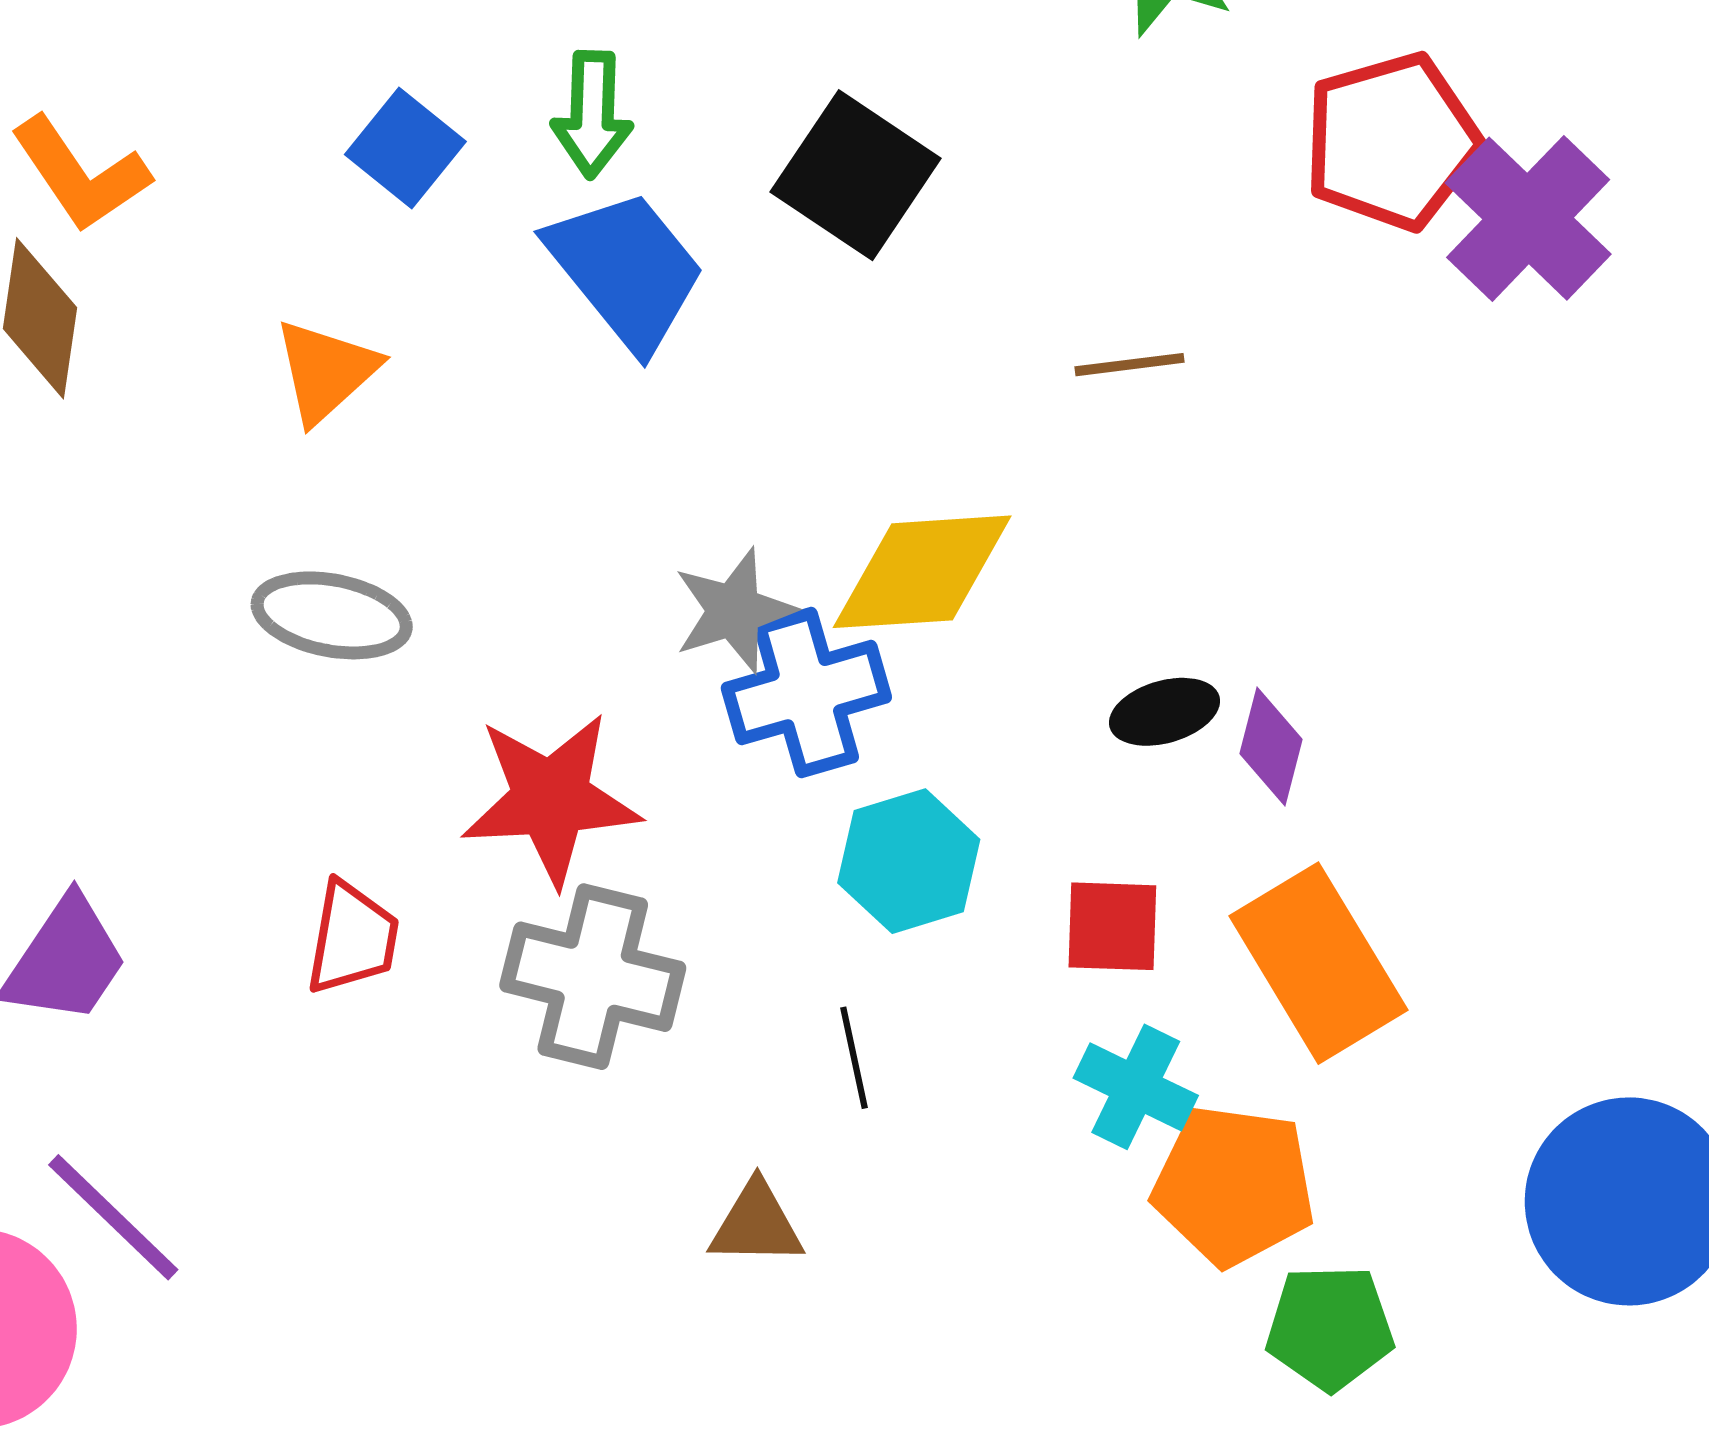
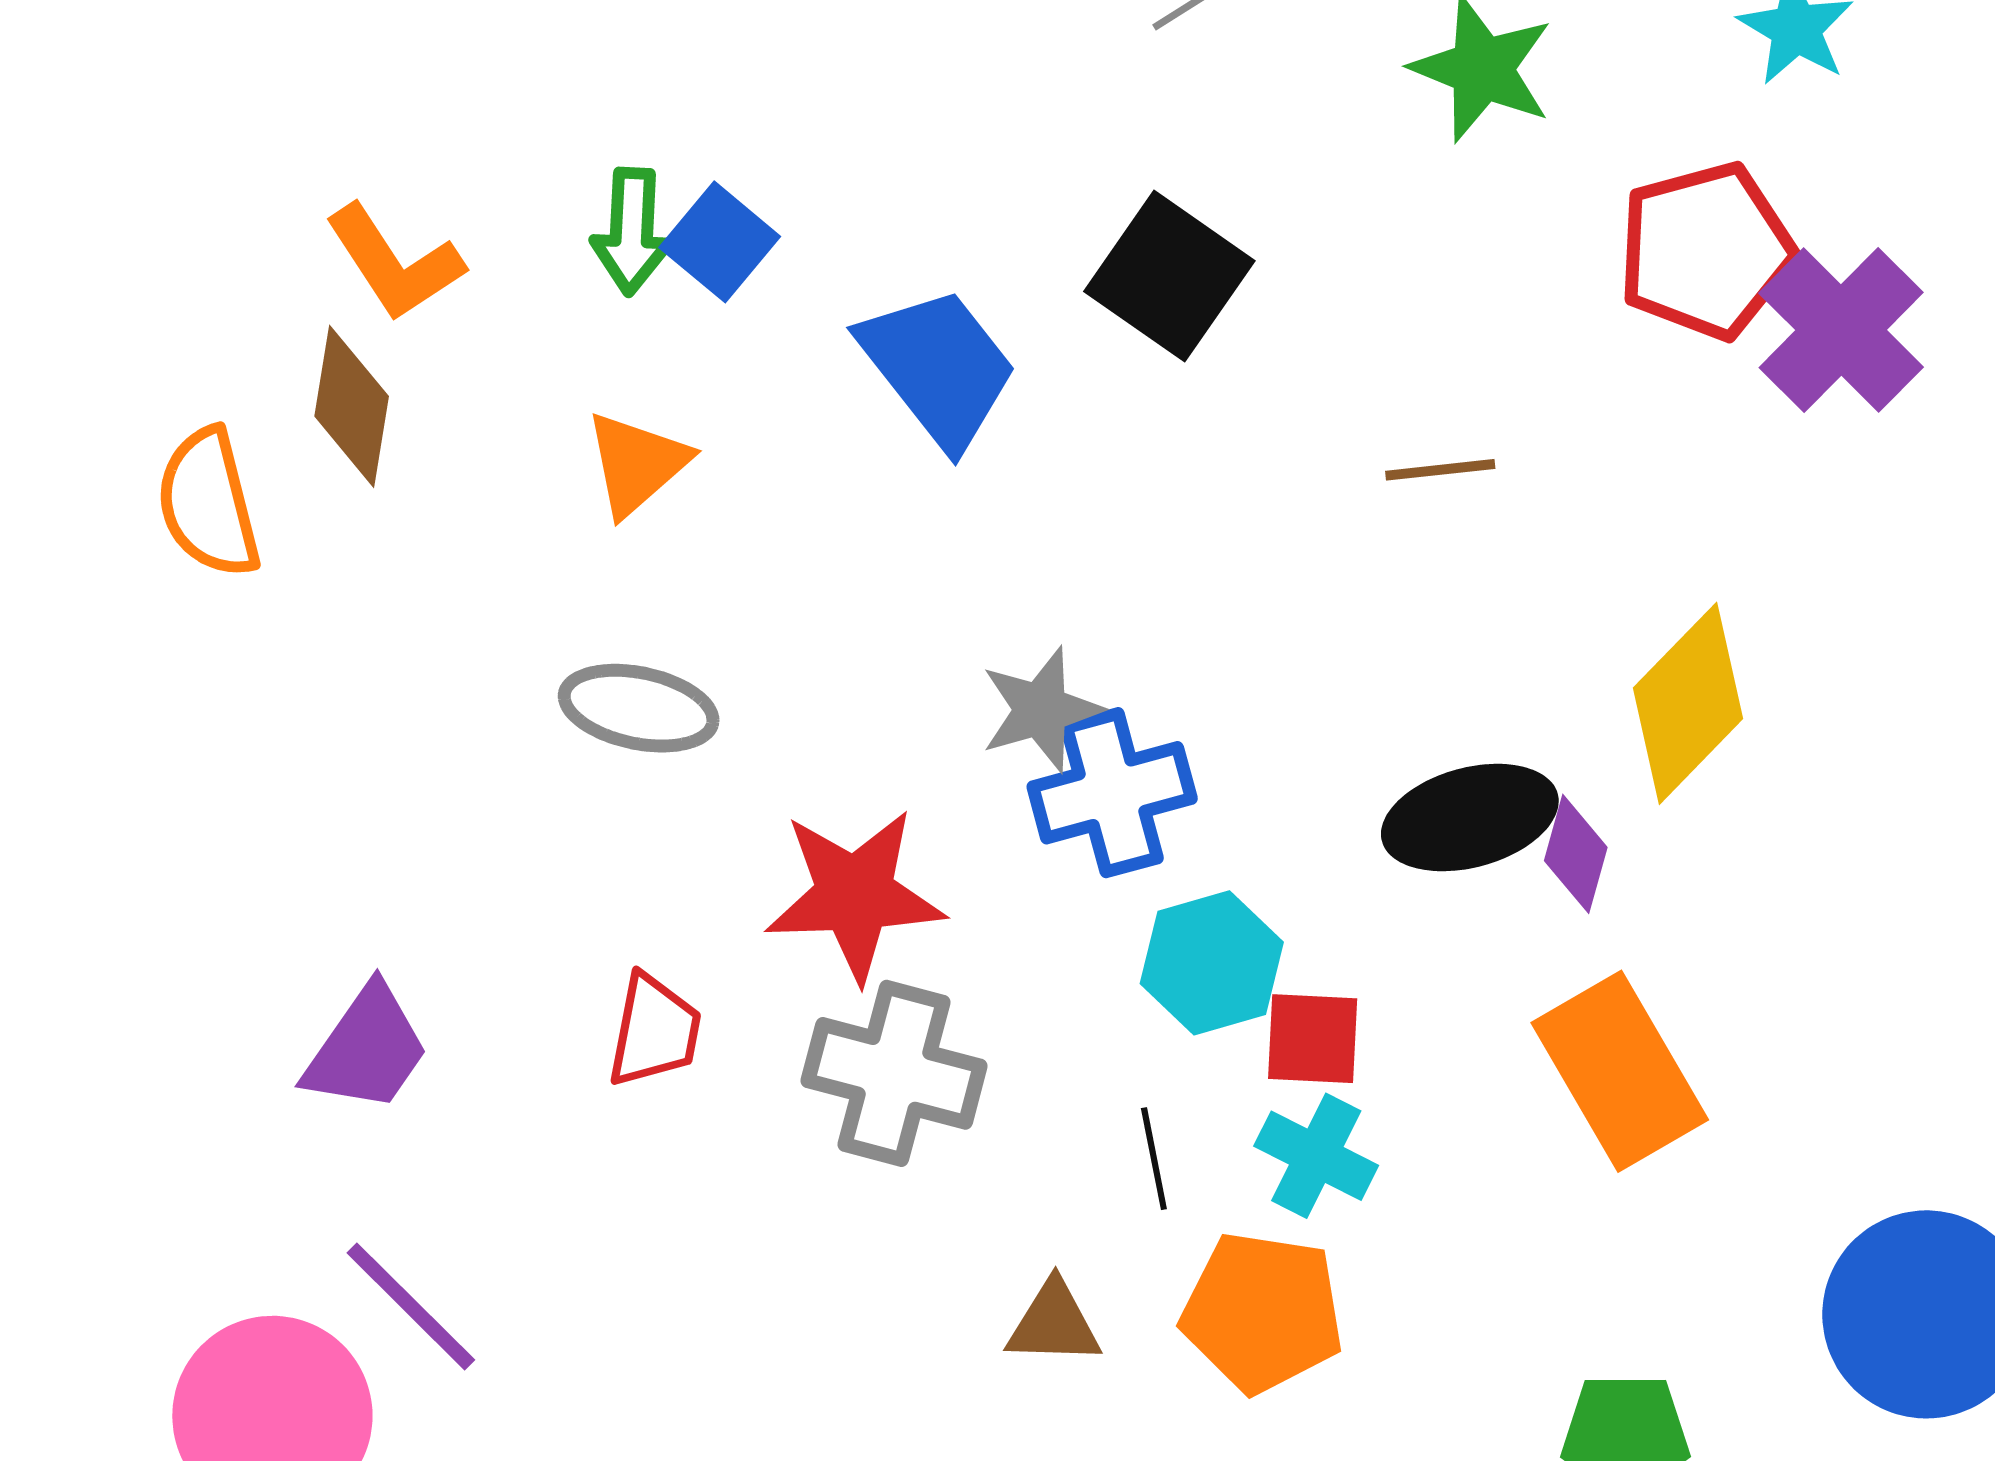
green arrow: (592, 114) -> (632, 231), moved
yellow diamond: (922, 572) -> (1688, 703), moved, turned -43
black ellipse: (1165, 712) -> (1470, 818), size x1.6
red square: (1112, 926) -> (1313, 1039), moved
cyan cross: (1136, 1087) -> (1316, 1156), moved
orange pentagon: (1234, 1186) -> (1262, 1312), moved

